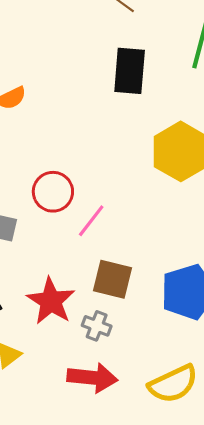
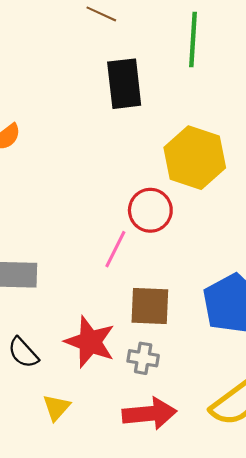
red circle: (53, 192) -> (150, 210), moved

